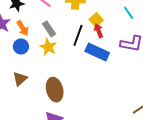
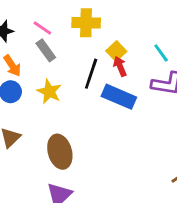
cyan line: (129, 13) -> (161, 53), moved
gray rectangle: (49, 29) -> (46, 50), moved

